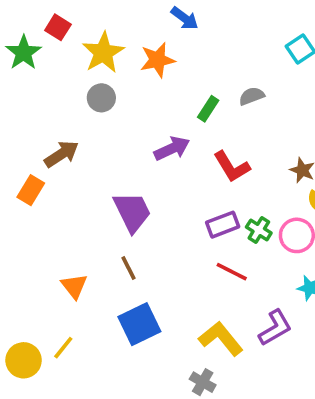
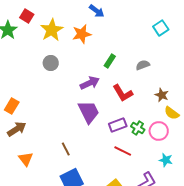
gray semicircle: (252, 96) -> (143, 65), moved
gray circle: (101, 98) -> (51, 63), moved
brown arrow: (62, 154) -> (17, 129), moved
purple trapezoid: (132, 212) -> (89, 112), moved
orange triangle: (74, 286) -> (26, 159), moved

